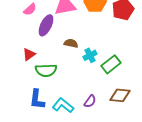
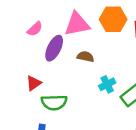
brown semicircle: (71, 43) -> (85, 57), moved

